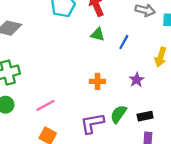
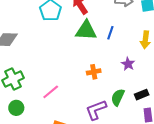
green triangle: (98, 35) -> (86, 30), size x1.6
pink line: (46, 105) -> (51, 92), moved

